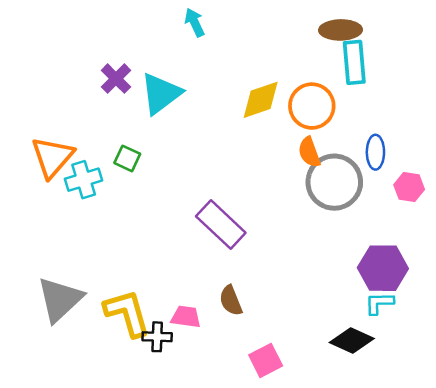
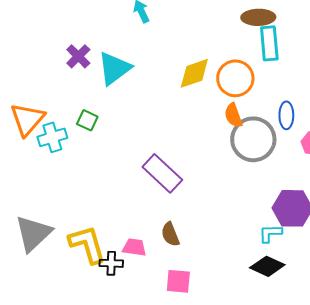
cyan L-shape: (379, 303) -> (270, 233), moved
pink square: (266, 360) -> (178, 281), moved, turned 32

